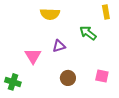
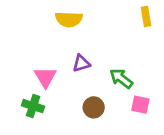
green arrow: (88, 33) -> (121, 78), moved
green cross: (13, 82) -> (33, 106), moved

